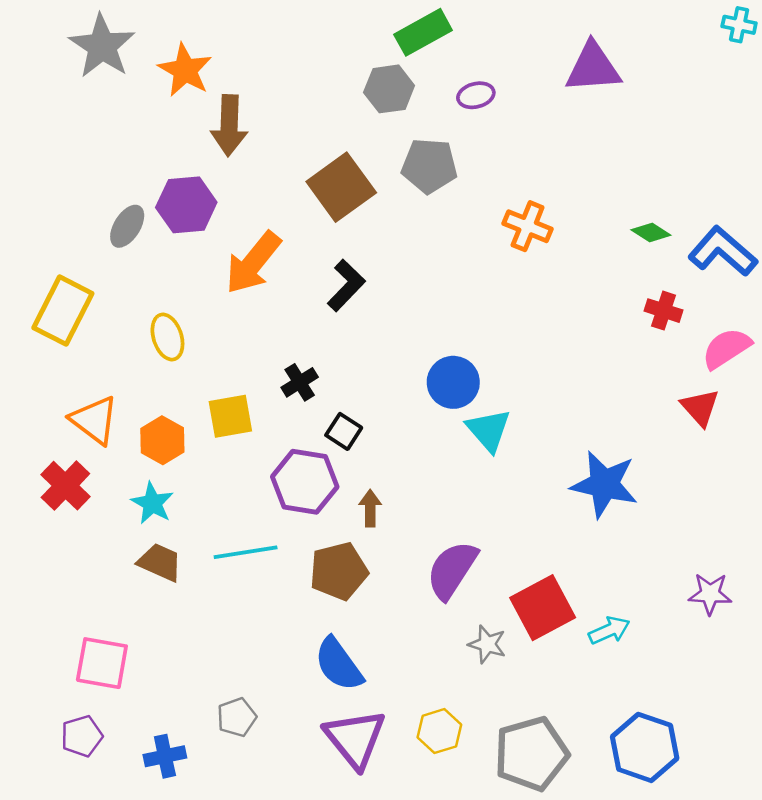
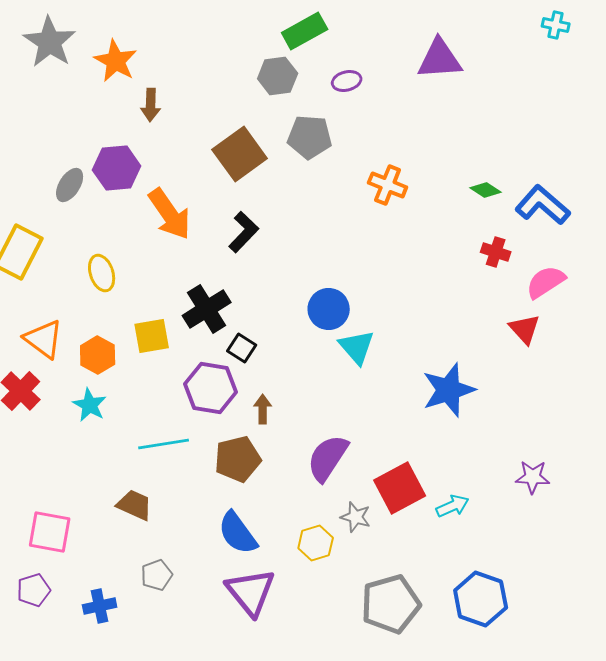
brown arrow: (229, 125) -> (151, 105), size x0.7
orange arrow: (253, 263) -> (170, 214), turned -74
black cross: (300, 382) -> (207, 309), size x1.6
blue star: (604, 484) -> (449, 390), turned -30
brown trapezoid: (160, 562) -> (135, 505), moved
yellow hexagon: (439, 731) -> (316, 543), moved

